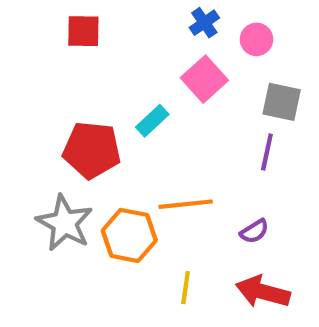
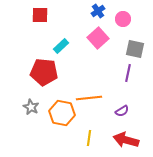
cyan rectangle: (152, 121) -> (61, 46), moved
gray star: (65, 223) -> (31, 107), size x0.6

